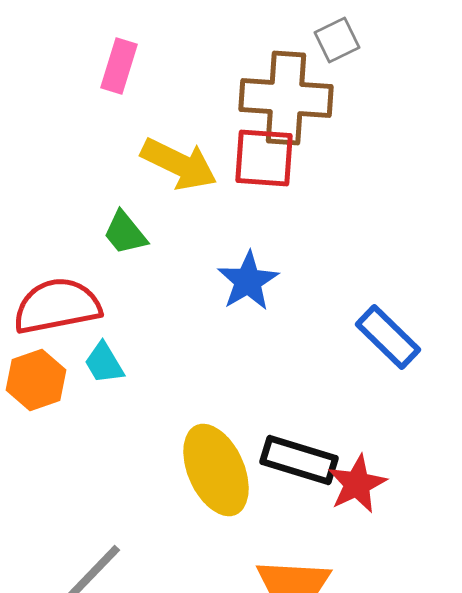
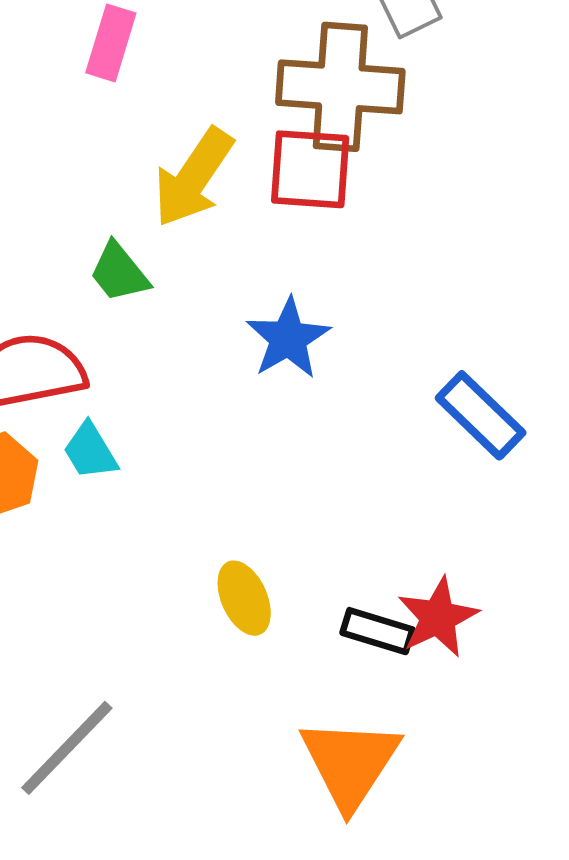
yellow arrow: (179, 164) -> (193, 178), turned 98
black rectangle: (299, 460) -> (377, 631), moved, size x0.7
yellow ellipse: (216, 470) -> (244, 598), size x0.6

